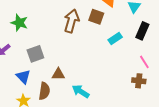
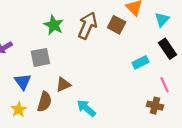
green star: (19, 23) -> (54, 25), moved
black rectangle: (142, 31) -> (167, 49), turned -66
cyan rectangle: (115, 38) -> (140, 62), moved
brown triangle: (58, 74) -> (63, 85), turned -32

